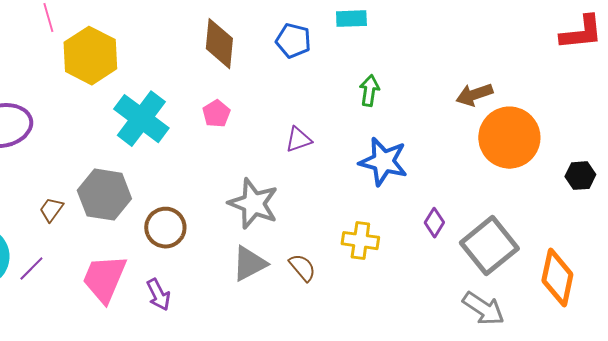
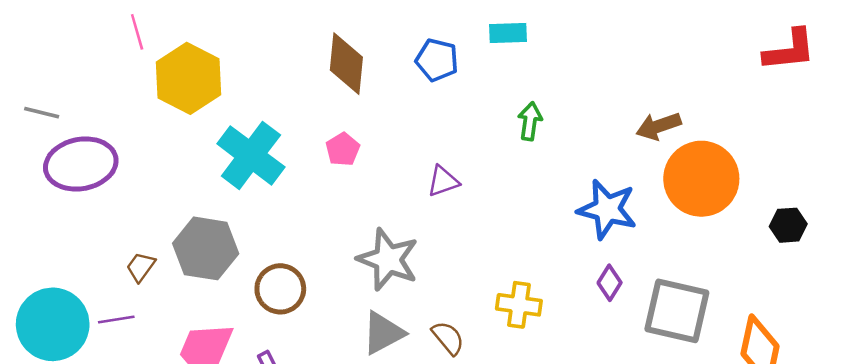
blue star: (383, 162) -> (607, 209), moved
gray square: (489, 246) -> (677, 311), turned -38
purple line: (31, 269) -> (116, 319), moved, turned 36

